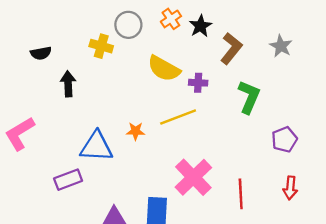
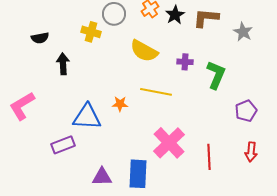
brown L-shape: (231, 48) -> (206, 18), moved, turned -124
purple cross: (198, 83) -> (185, 62), moved
yellow line: (178, 117) -> (156, 92), turned 32

